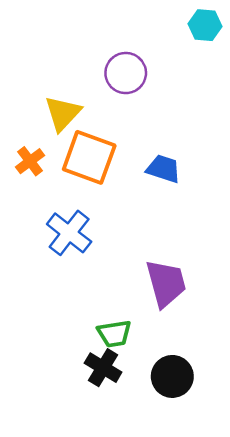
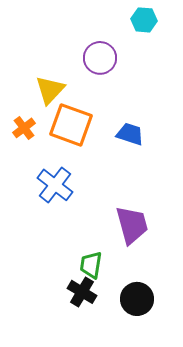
cyan hexagon: (205, 25) -> (144, 20), moved
green trapezoid: (114, 334) -> (91, 265), turned 108

